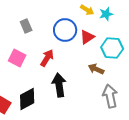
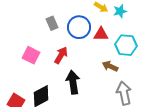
gray rectangle: (26, 26) -> (52, 23), moved
red triangle: (87, 37) -> (101, 34), turned 35

